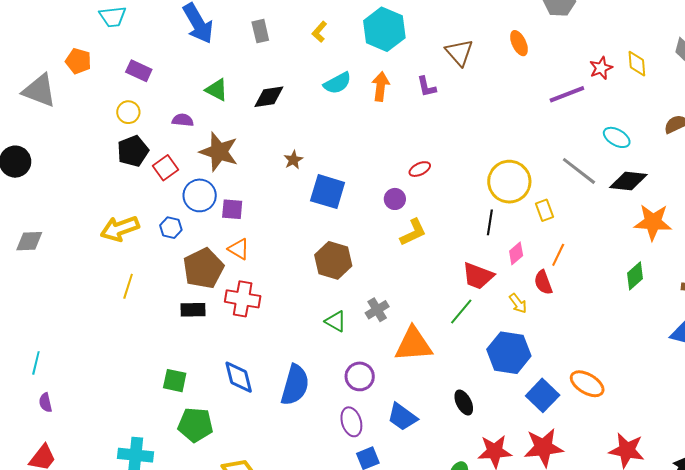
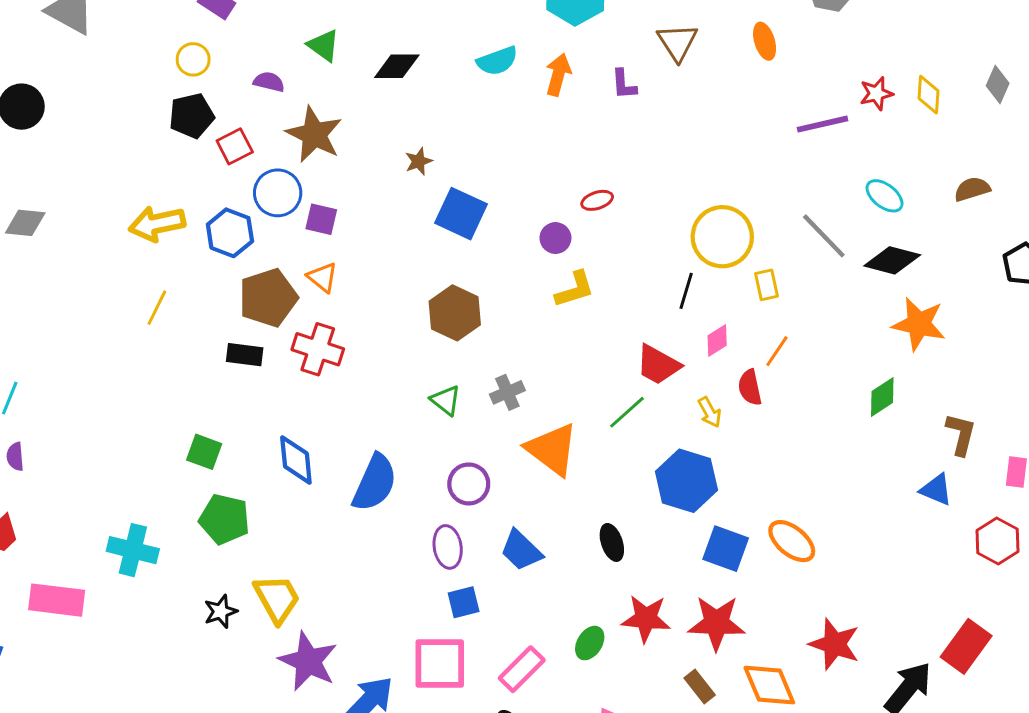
blue hexagon: (171, 228) -> (230, 233), size x1.5
orange triangle: (413, 344) -> (552, 449), turned 33
blue square: (543, 395) -> (726, 549), turned -32

